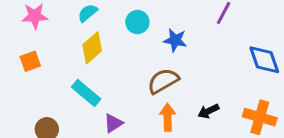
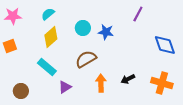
cyan circle: (137, 22) -> (83, 28), moved
brown semicircle: (163, 81) -> (86, 59), moved

